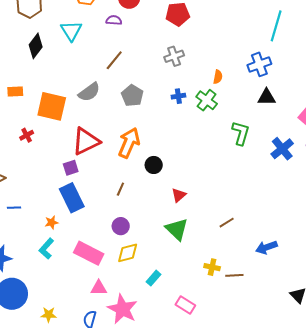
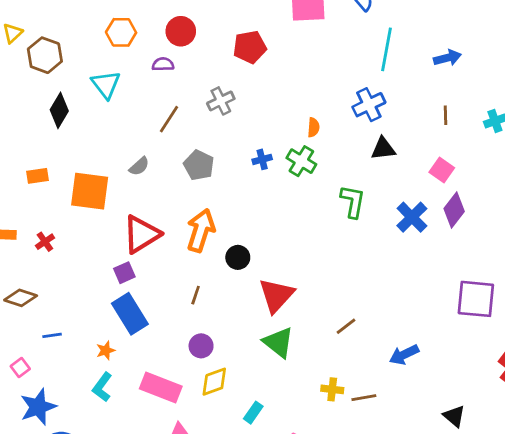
gray cross: (174, 56) -> (221, 101), moved
gray semicircle: (89, 92) -> (139, 166), size x0.7
red cross: (27, 135) -> (45, 242), moved
red triangle: (179, 195) -> (276, 295), size x1.8

